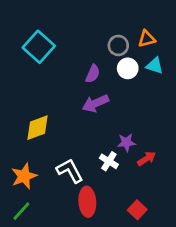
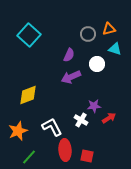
white circle: (128, 68) -> (97, 64), moved
red square: (137, 210) -> (87, 156), moved, turned -32
green line: (21, 211) -> (29, 157), moved

